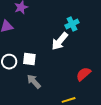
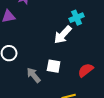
white square: (29, 59) -> (54, 66), moved

